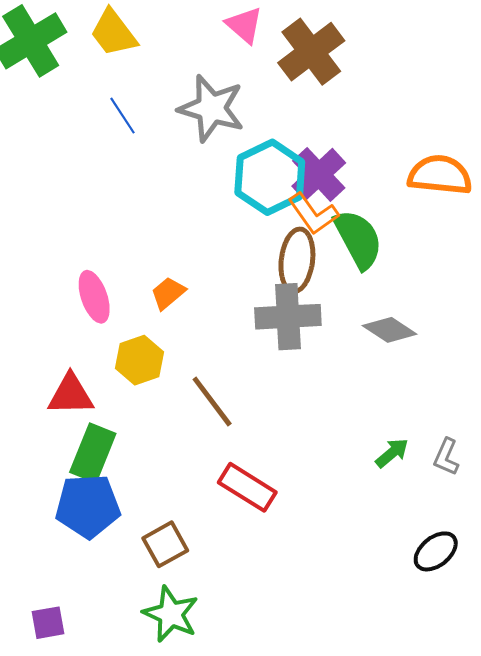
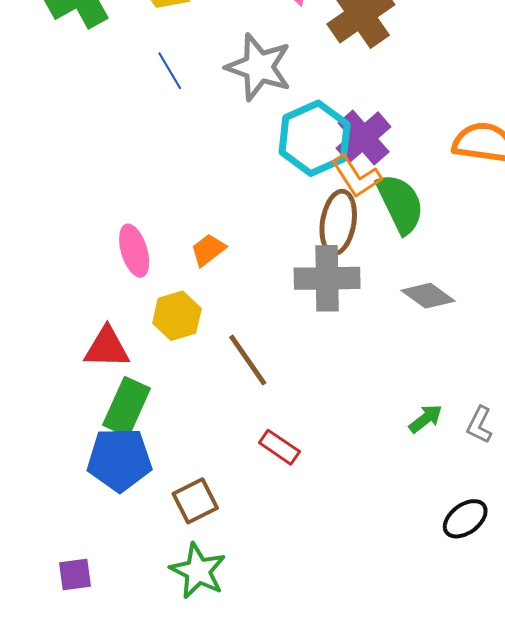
red rectangle: (247, 487) -> (279, 447), size x0.7

